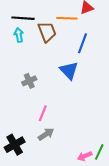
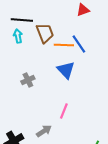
orange line: (67, 18) -> (64, 45), moved
blue line: (83, 43) -> (79, 44), turned -54
pink line: (43, 113) -> (64, 111), moved

